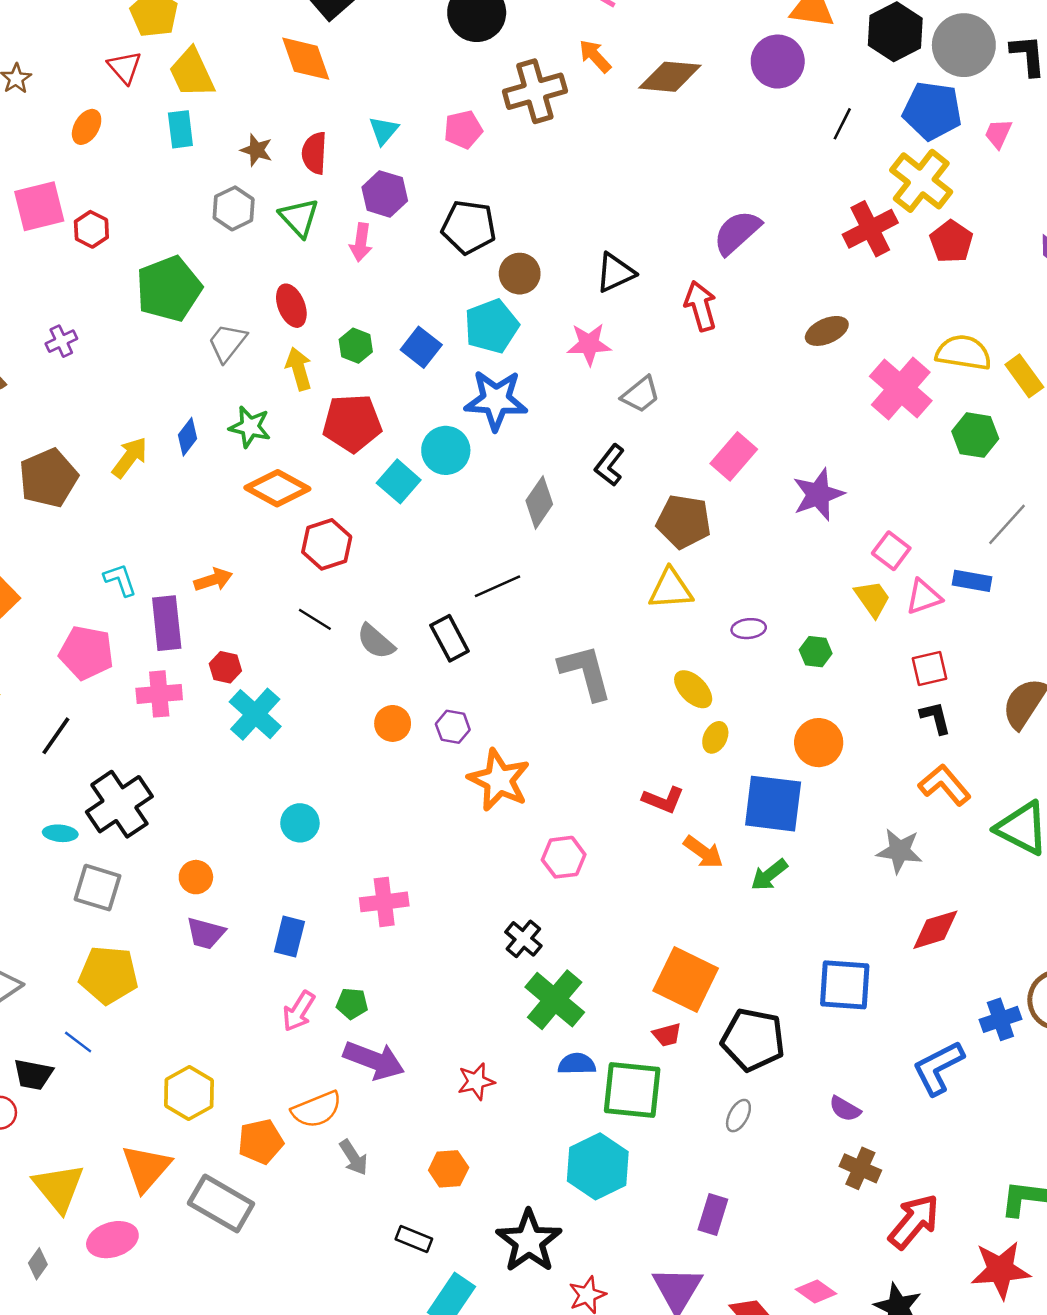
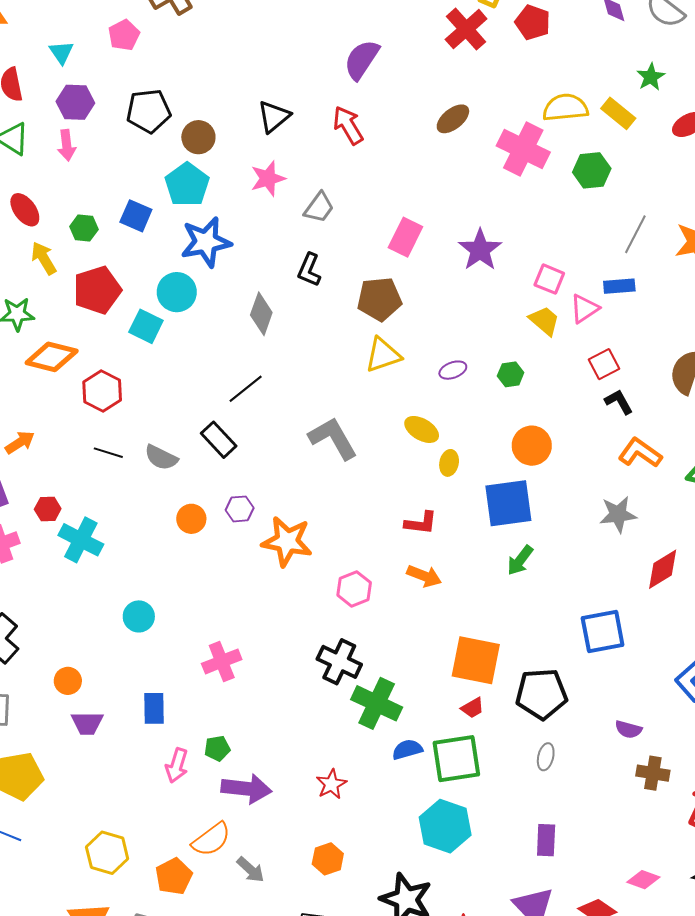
orange arrow: (703, 852) -> (424, 576), moved
black cross: (523, 939) -> (339, 662), size x1.4

